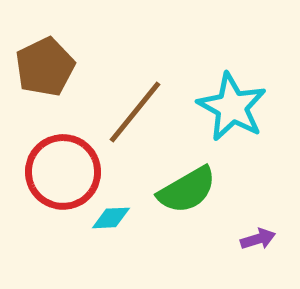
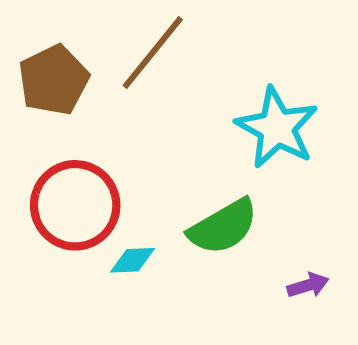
brown line: (135, 112) -> (153, 53), moved

